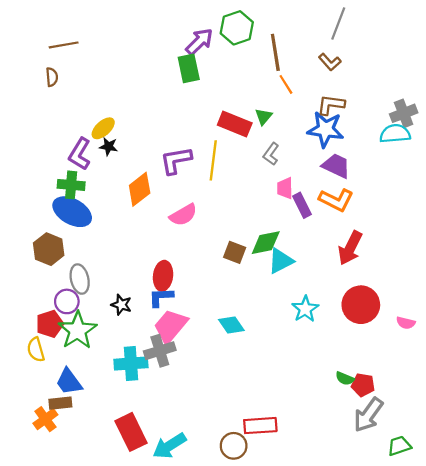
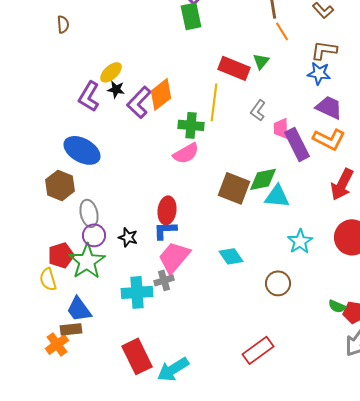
blue star: (326, 129) -> (319, 73), size x0.7
gray L-shape: (271, 154) -> (258, 110), moved
purple L-shape: (176, 160) -> (139, 102), moved, turned -36
green cross: (71, 185) -> (191, 125), moved
orange diamond: (140, 189) -> (161, 94), moved
purple rectangle: (302, 205) -> (297, 144), size x1.4
brown square: (235, 252) -> (234, 188), size x1.5
cyan triangle: (281, 261) -> (277, 196), turned 32
purple circle: (67, 301) -> (94, 235), moved
gray cross: (160, 351) -> (164, 280), size x0.7
red rectangle: (260, 426) -> (258, 350), turned -32
brown circle: (234, 446) -> (278, 283), moved

